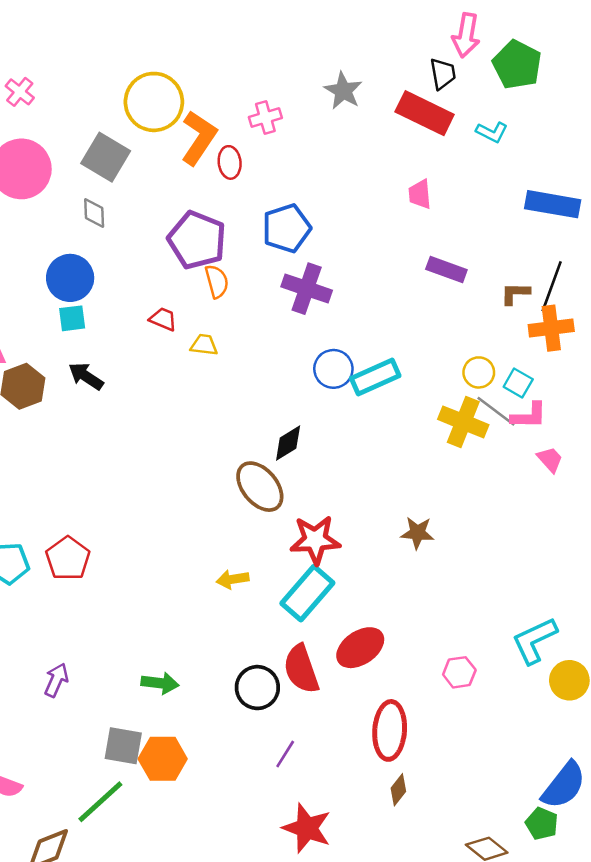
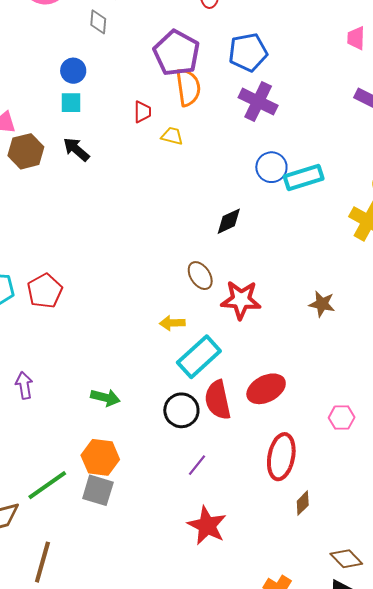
blue circle: (70, 278) -> (73, 71), size x0.7
orange semicircle: (217, 281) -> (188, 87), size x1.4
red trapezoid: (163, 319) -> (142, 112), turned 60
brown ellipse: (260, 487) -> (200, 276), moved, size x0.7
cyan rectangle: (307, 593) -> (199, 357), moved
purple arrow: (56, 680) -> (24, 385), turned -40
gray square: (123, 746) -> (98, 490), moved
brown diamond: (398, 790) -> (303, 503), moved

